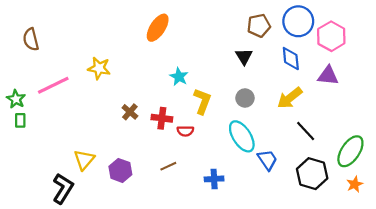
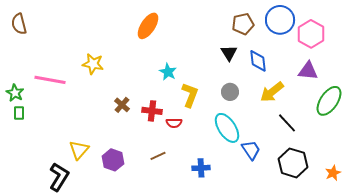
brown semicircle: (31, 39) -> (19, 24), moved
blue diamond: (291, 59) -> (258, 61), moved
pink line: (53, 85) -> (50, 80), turned 36
green ellipse: (350, 151) -> (329, 101), moved

